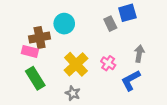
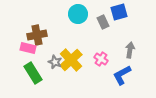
cyan circle: (64, 24) -> (78, 14), moved
gray star: (73, 93) -> (55, 62), moved

